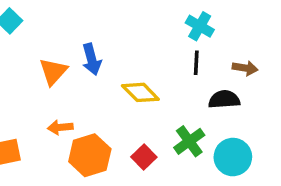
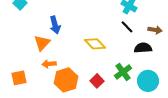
blue arrow: (92, 59) -> (55, 25), moved
black line: (196, 63) -> (127, 27), turned -48
orange triangle: (53, 72) -> (42, 43), moved

